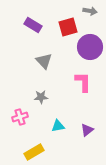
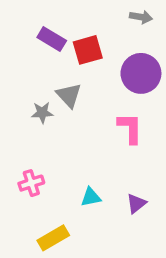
red square: (68, 27) -> (88, 50), moved
gray star: (41, 97) -> (42, 113), moved

